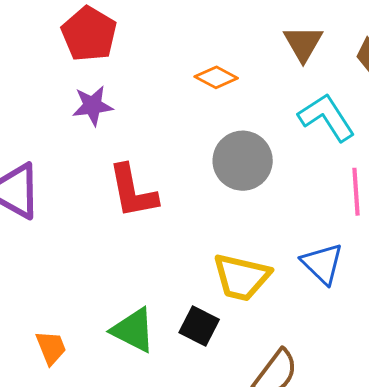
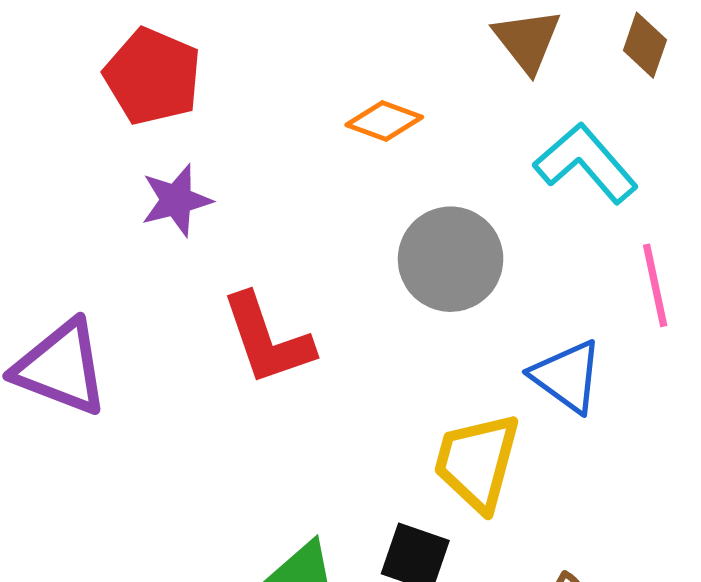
blue triangle: (322, 264) -> (567, 376), moved
yellow trapezoid: (241, 277) -> (477, 462), turned 100

